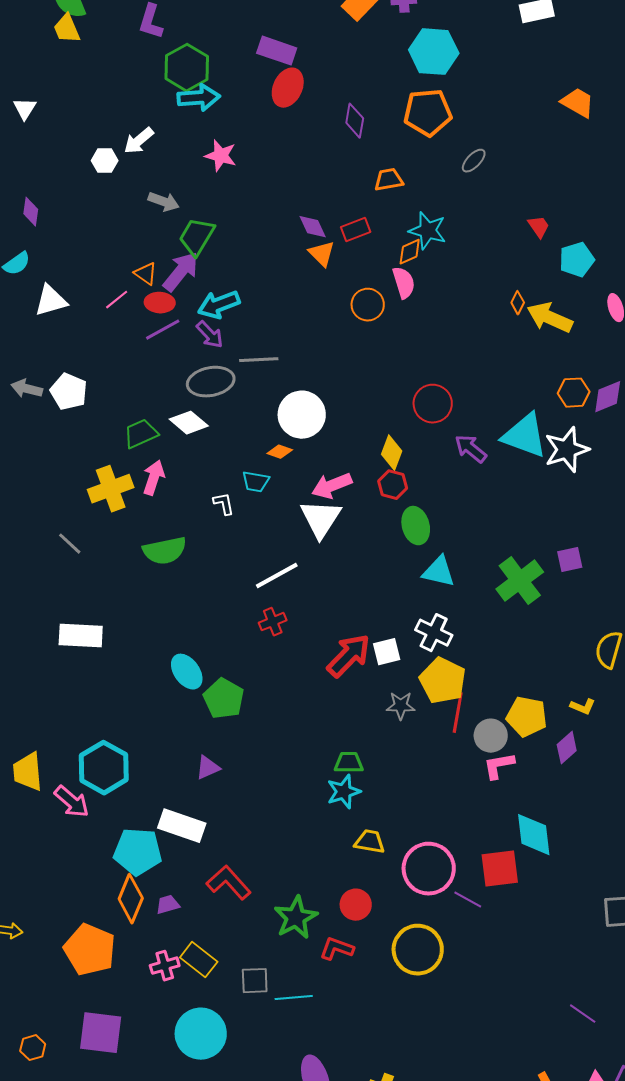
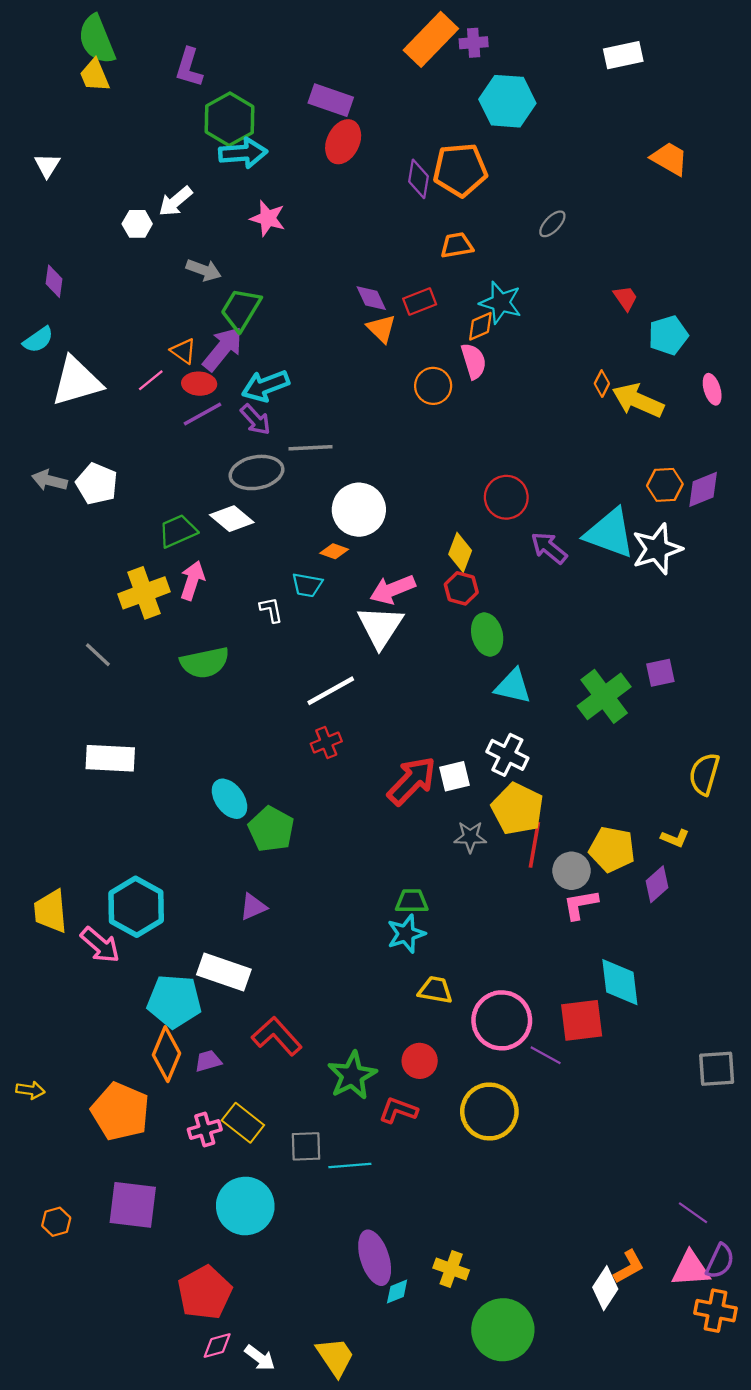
orange pentagon: (428, 113) -> (460, 170), moved
white triangle: (51, 301) -> (76, 381), size x1.4
purple line: (583, 1014) -> (693, 1213), moved

